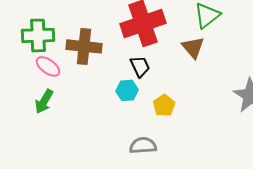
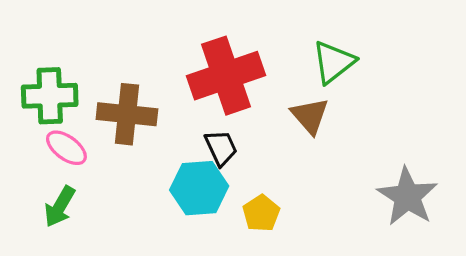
cyan hexagon: (127, 90) -> (199, 188), size x1.5

